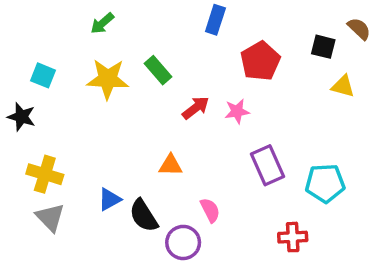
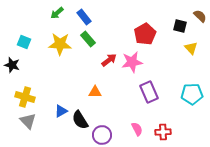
blue rectangle: (215, 20) -> (84, 17), moved, turned -56
yellow triangle: (343, 86) -> (191, 48), turned 32
pink star: (237, 111) -> (132, 62), size x1.5
cyan pentagon: (325, 183) -> (192, 94), moved
pink semicircle: (210, 210) -> (137, 129), moved

